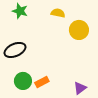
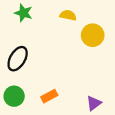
black ellipse: (15, 50) -> (18, 59), turned -35
green circle: (23, 81) -> (14, 96), moved

